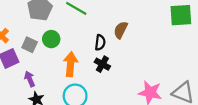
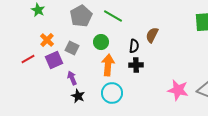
green circle: (51, 39) -> (101, 42), moved
black cross: (102, 64) -> (136, 65), turned -32

